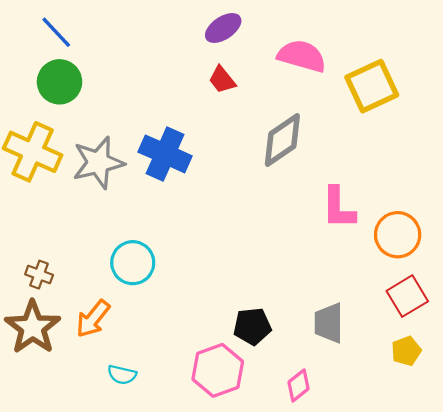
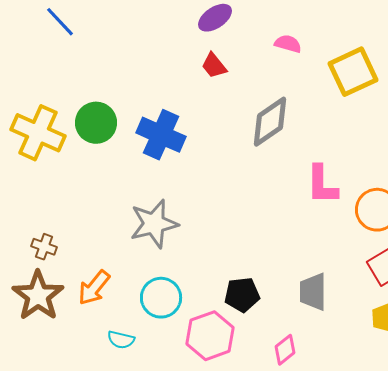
pink semicircle: (302, 56) -> (288, 44), size x0.6
green circle: (60, 82) -> (96, 123), moved
gray star: (98, 163) -> (154, 224), moved
cyan circle: (133, 263) -> (161, 298), moved

